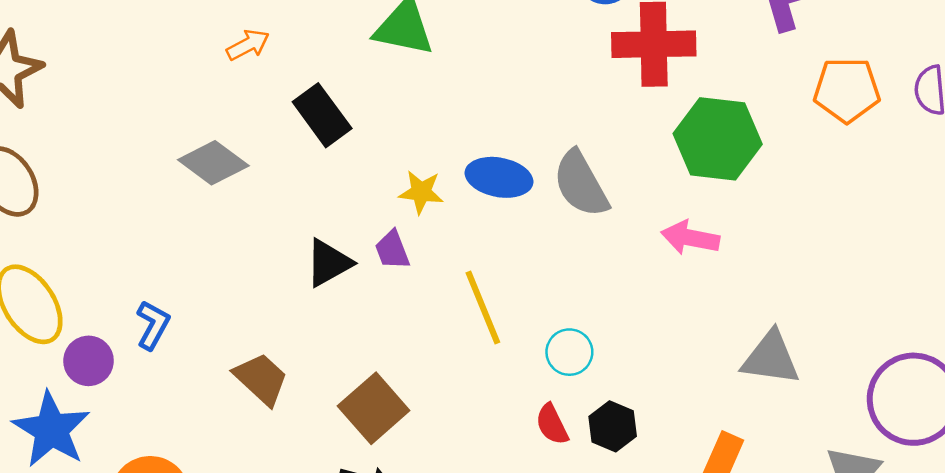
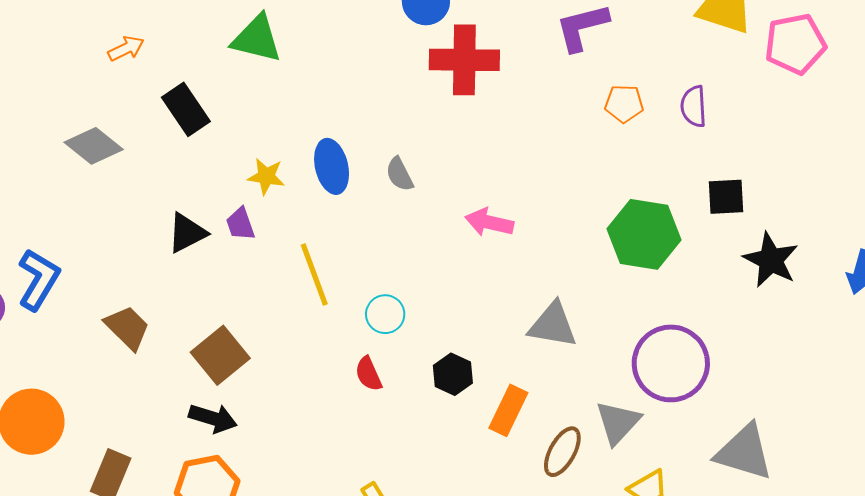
orange pentagon: (847, 90) -> (624, 104), size x0.7
green hexagon: (718, 139) -> (644, 234), moved
blue ellipse: (499, 177) -> (332, 166), turned 64
gray semicircle: (581, 184) -> (400, 174), size x0.6
blue L-shape: (153, 325) -> (39, 279), size x1.5
black hexagon: (613, 426) -> (453, 374), moved

